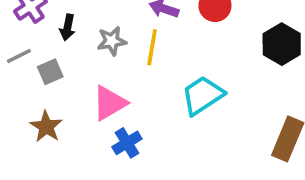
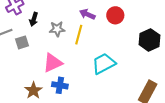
brown star: (46, 127) -> (33, 90), moved
blue cross: (127, 143) -> (60, 85), turned 35

